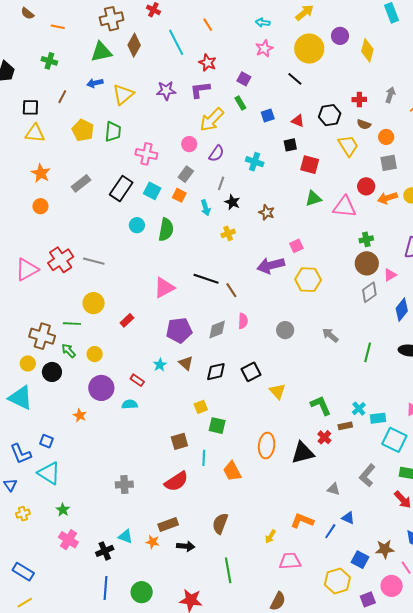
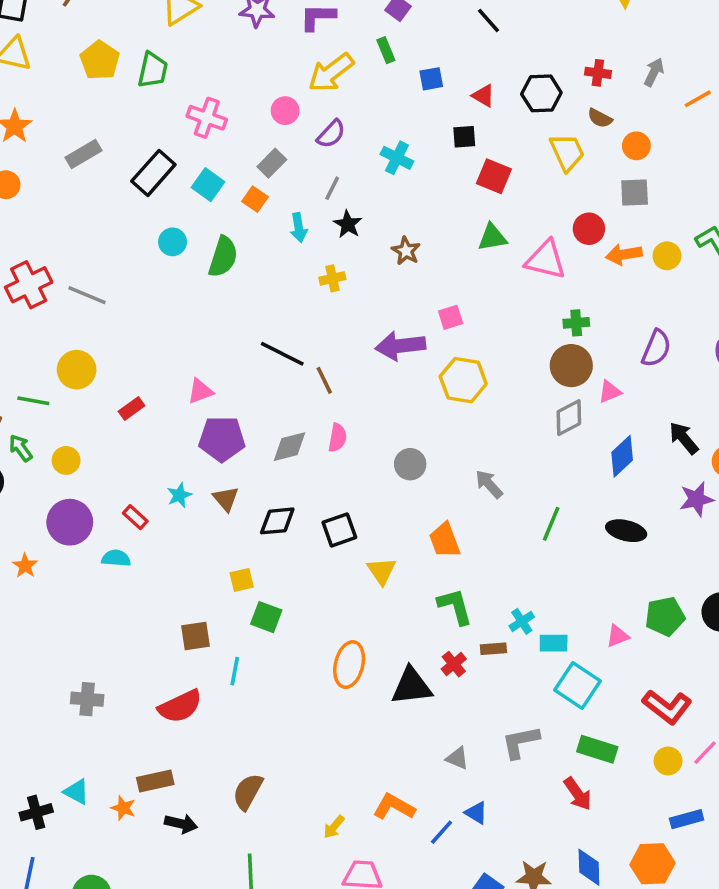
pink triangle: (164, 288) -> (200, 391), moved, size x0.7
orange trapezoid: (232, 471) -> (445, 540), moved
gray L-shape: (367, 475) -> (520, 742), turned 30

